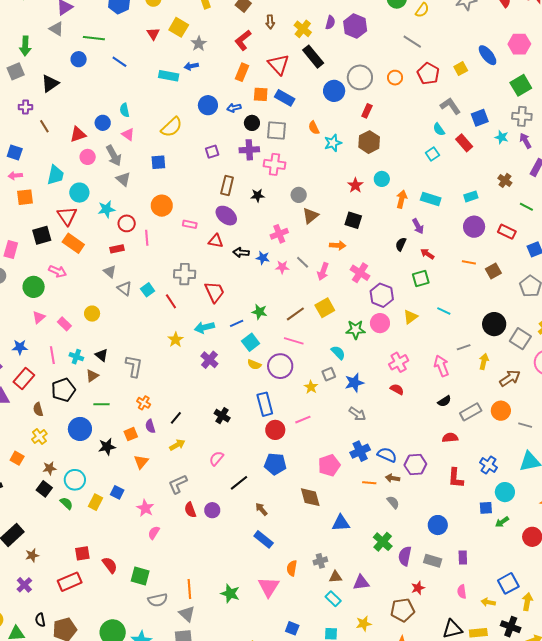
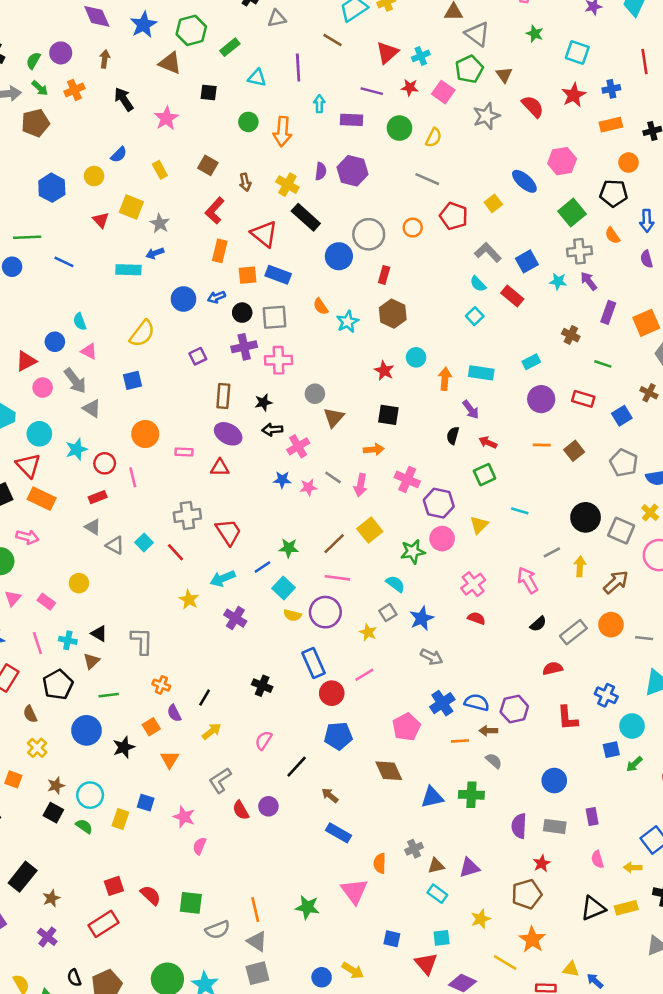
black arrow: (241, 252) -> (272, 430), moved
green cross: (383, 542) -> (471, 795), moved, turned -30

